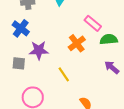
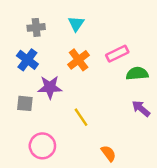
pink rectangle: (93, 23) -> (117, 54), turned -66
orange cross: (77, 43) -> (79, 60), moved

